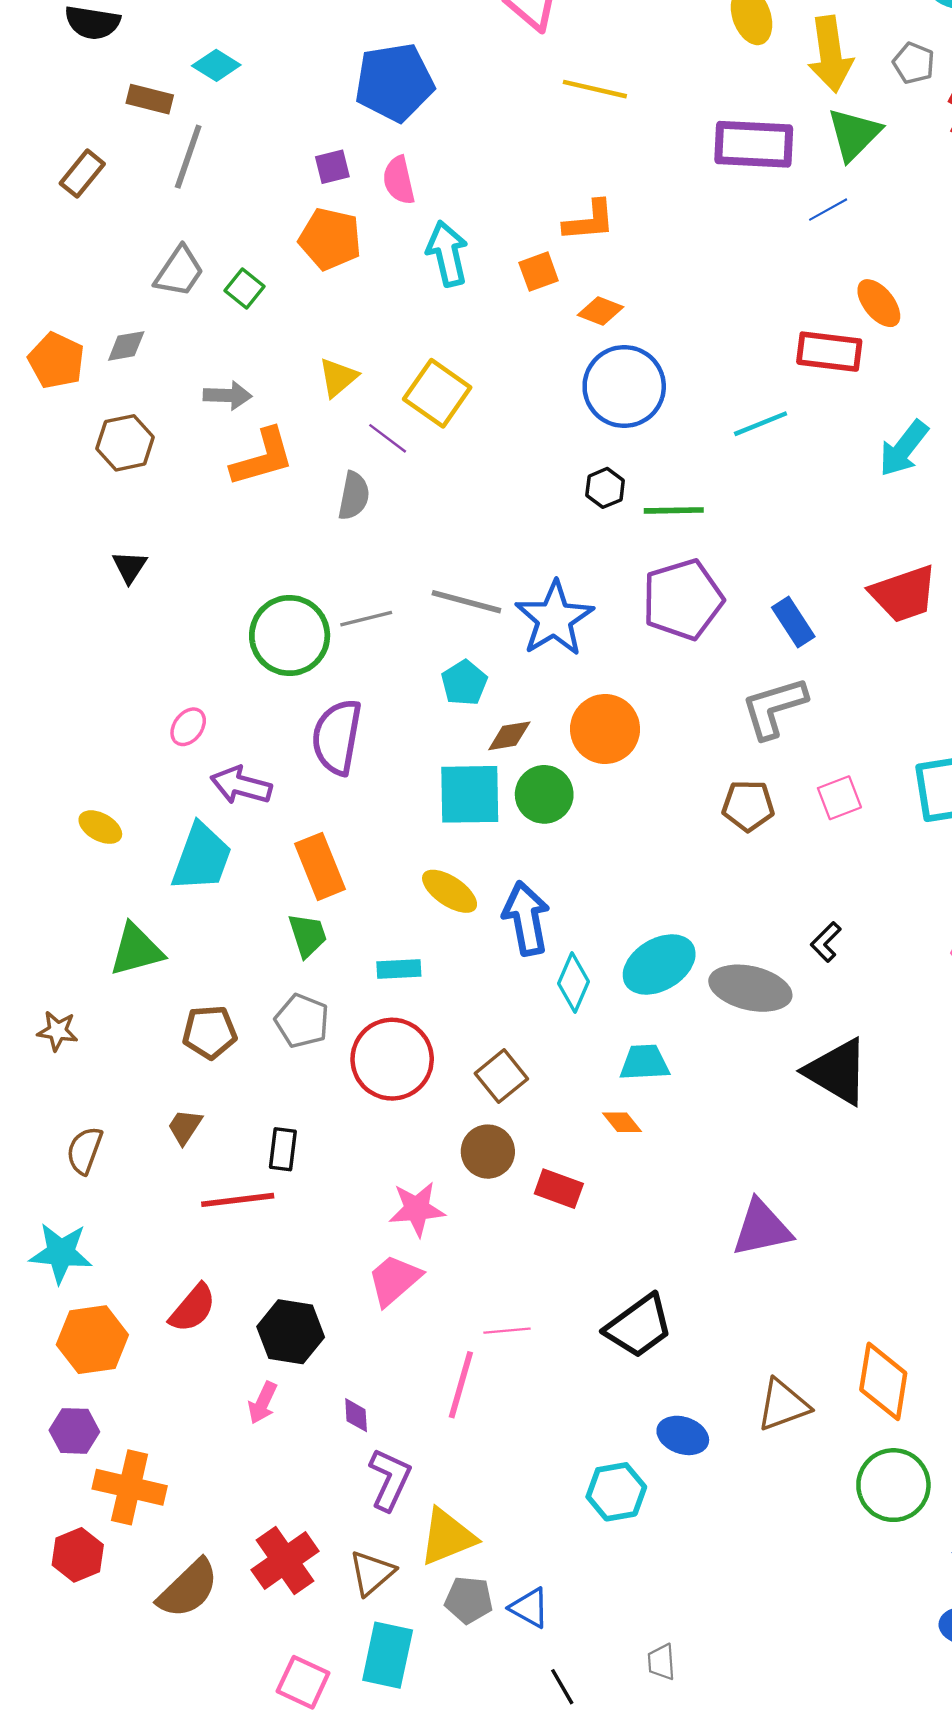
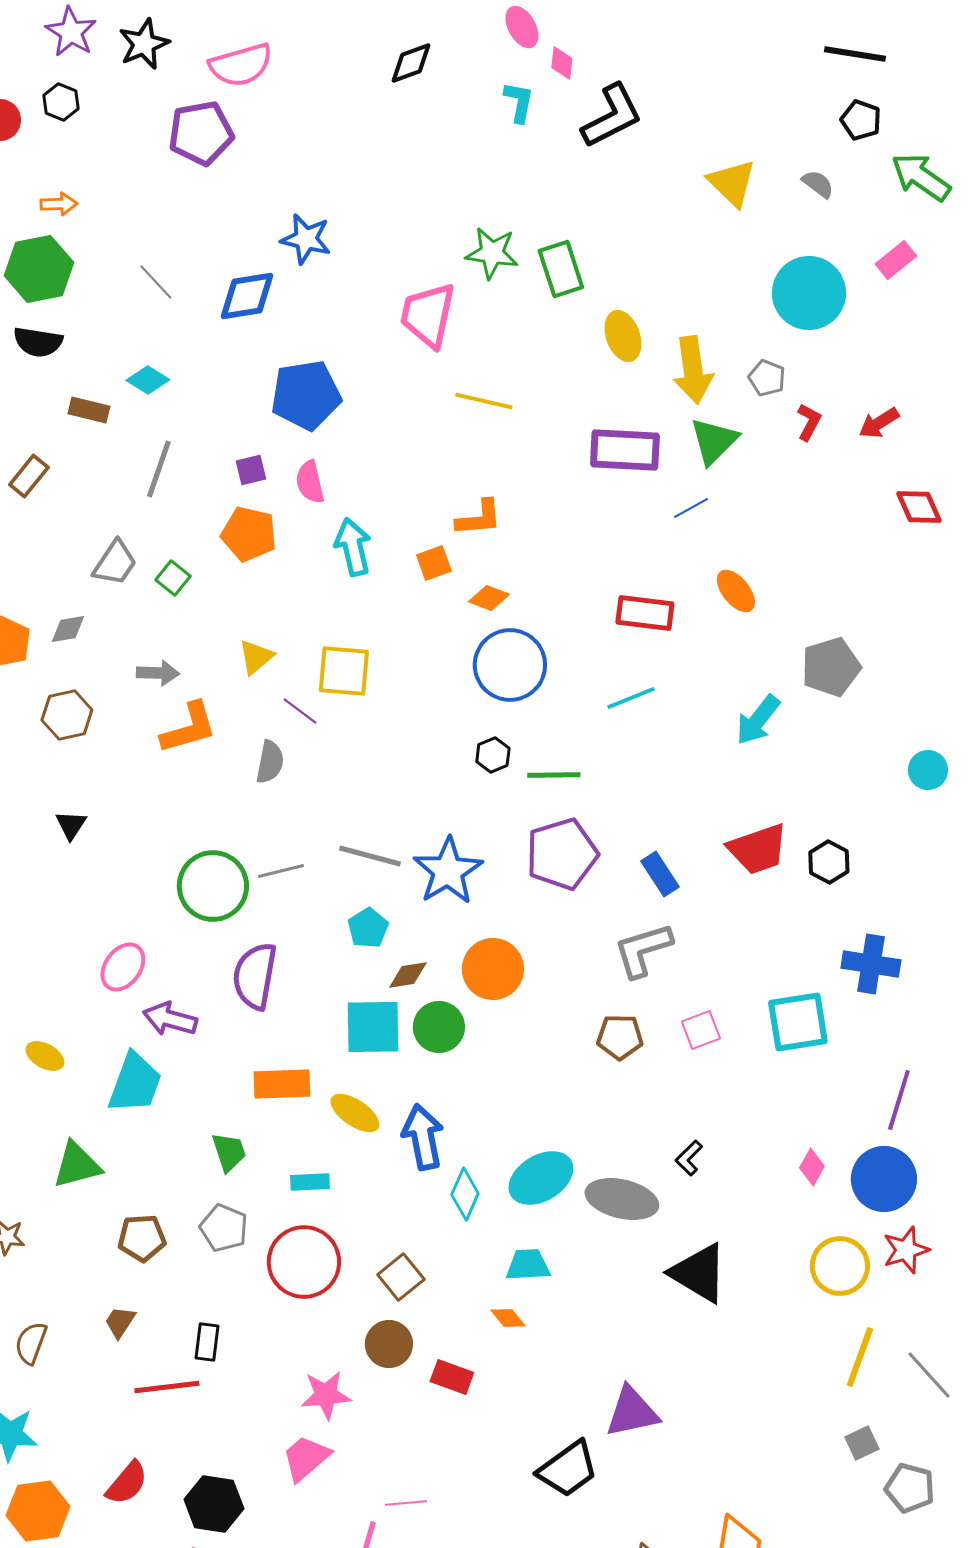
gray line: (188, 157) -> (159, 469), moved
red rectangle: (829, 352) -> (645, 613), moved
yellow square: (437, 393) -> (344, 671), turned -30
pink ellipse: (188, 727) -> (123, 967), size x1.4
orange rectangle: (320, 866) -> (282, 1084), moved, turned -70
black trapezoid: (639, 1326) -> (568, 1469), moved

